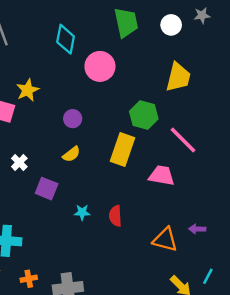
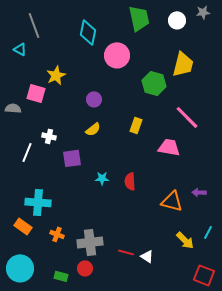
green hexagon: (144, 115) -> (154, 83), moved
yellow rectangle: (122, 149) -> (136, 125), size x0.6
white cross: (19, 162) -> (49, 136), turned -32
purple square: (47, 189) -> (72, 158), turned -30
orange cross: (29, 279) -> (57, 234), turned 32

